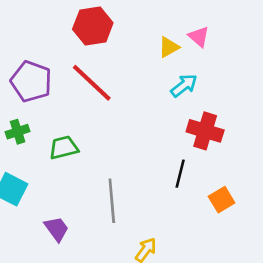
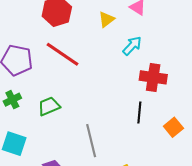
yellow triangle: (169, 47) -> (106, 19), moved

